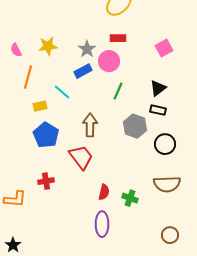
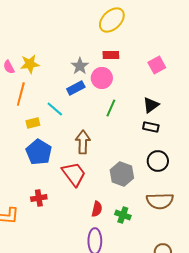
yellow star: (48, 46) -> (30, 64), moved
gray hexagon: (135, 126) -> (122, 174), moved

